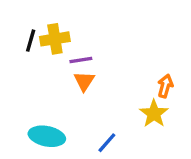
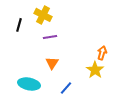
yellow cross: (55, 39) -> (43, 15), moved, turned 36
orange triangle: (84, 81) -> (52, 63), moved

